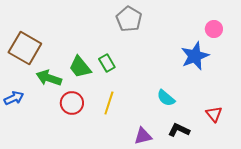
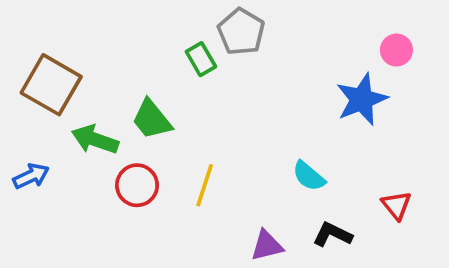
green rectangle: (107, 63) -> (201, 59), moved

